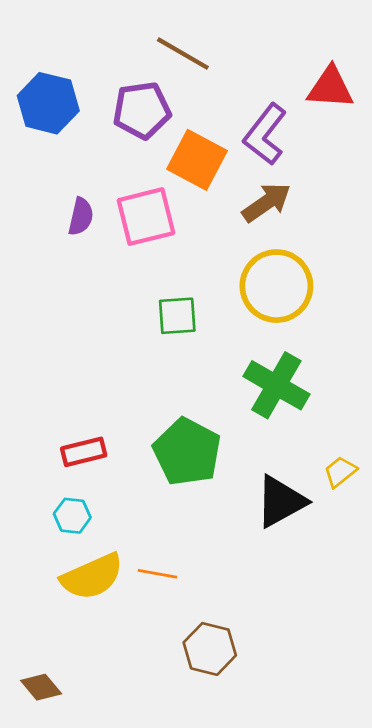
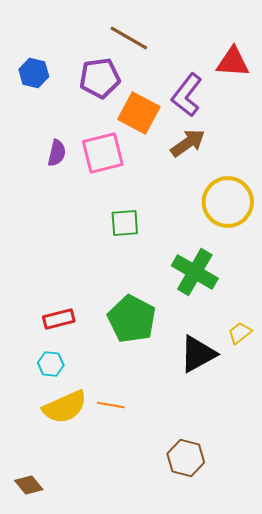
blue hexagon: (48, 103) -> (34, 73), size x0.7
yellow circle: (276, 286) -> (228, 202), moved
brown hexagon: (210, 649) -> (186, 458), moved

